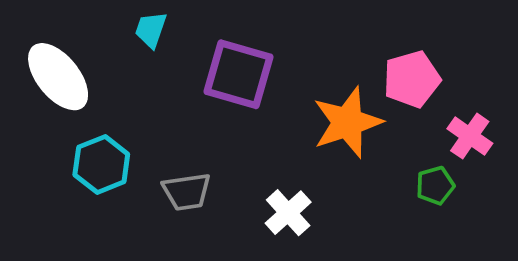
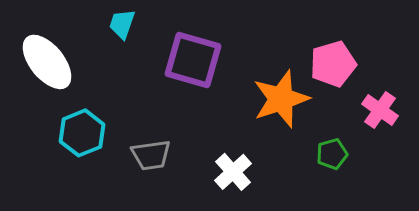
green pentagon: (435, 185) -> (332, 154), moved

